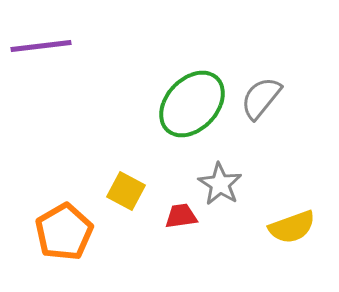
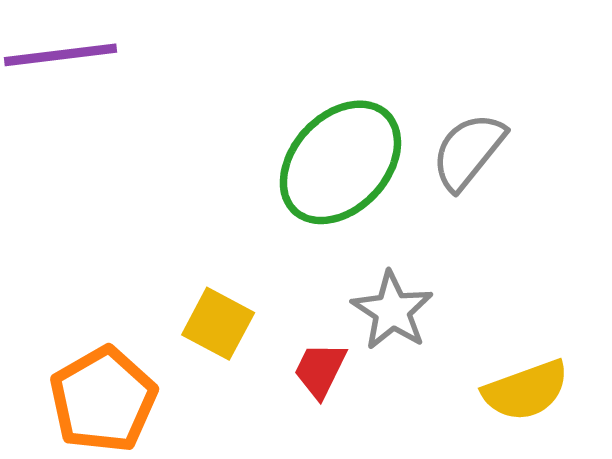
red trapezoid: (181, 216) -> (320, 370), turned -56

